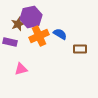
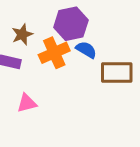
purple hexagon: (31, 17) -> (71, 24), moved
brown rectangle: (80, 49) -> (117, 73), size x1.5

